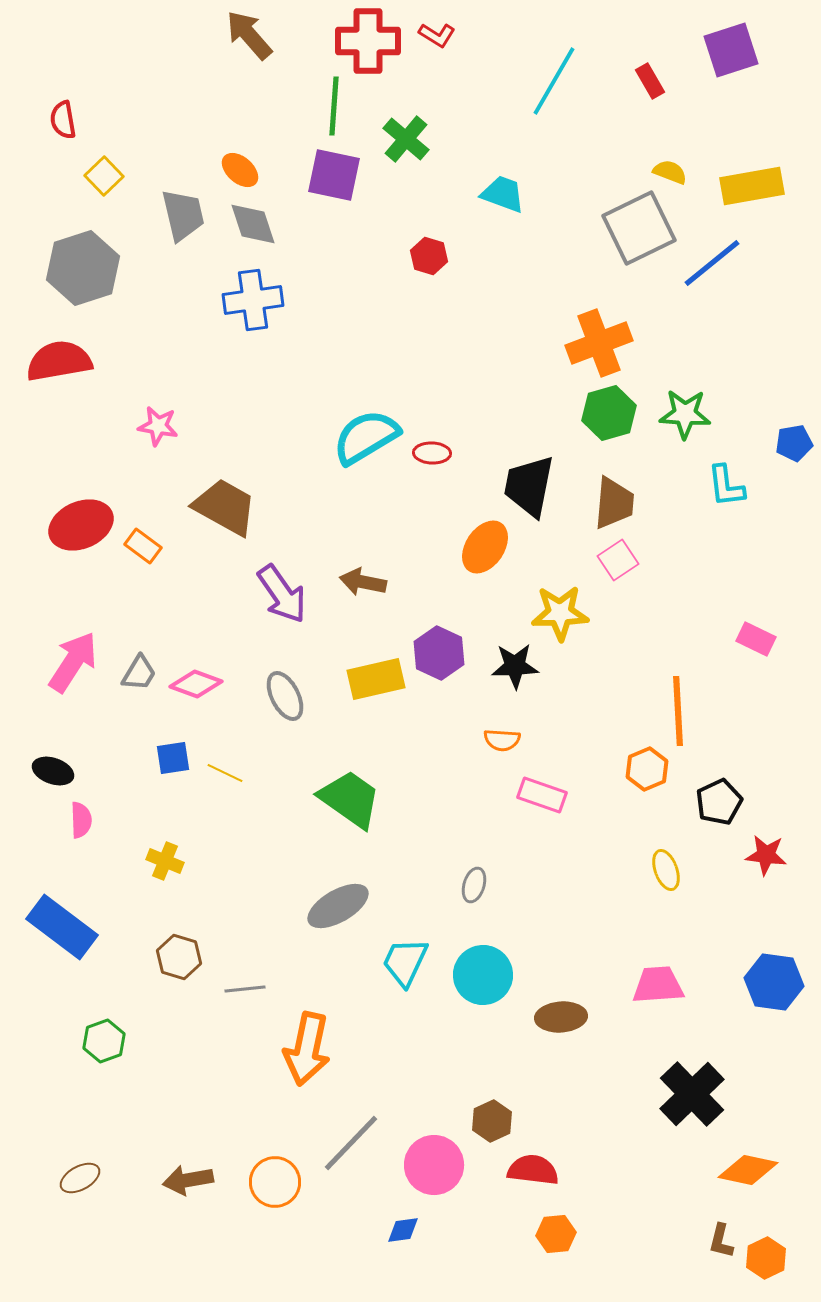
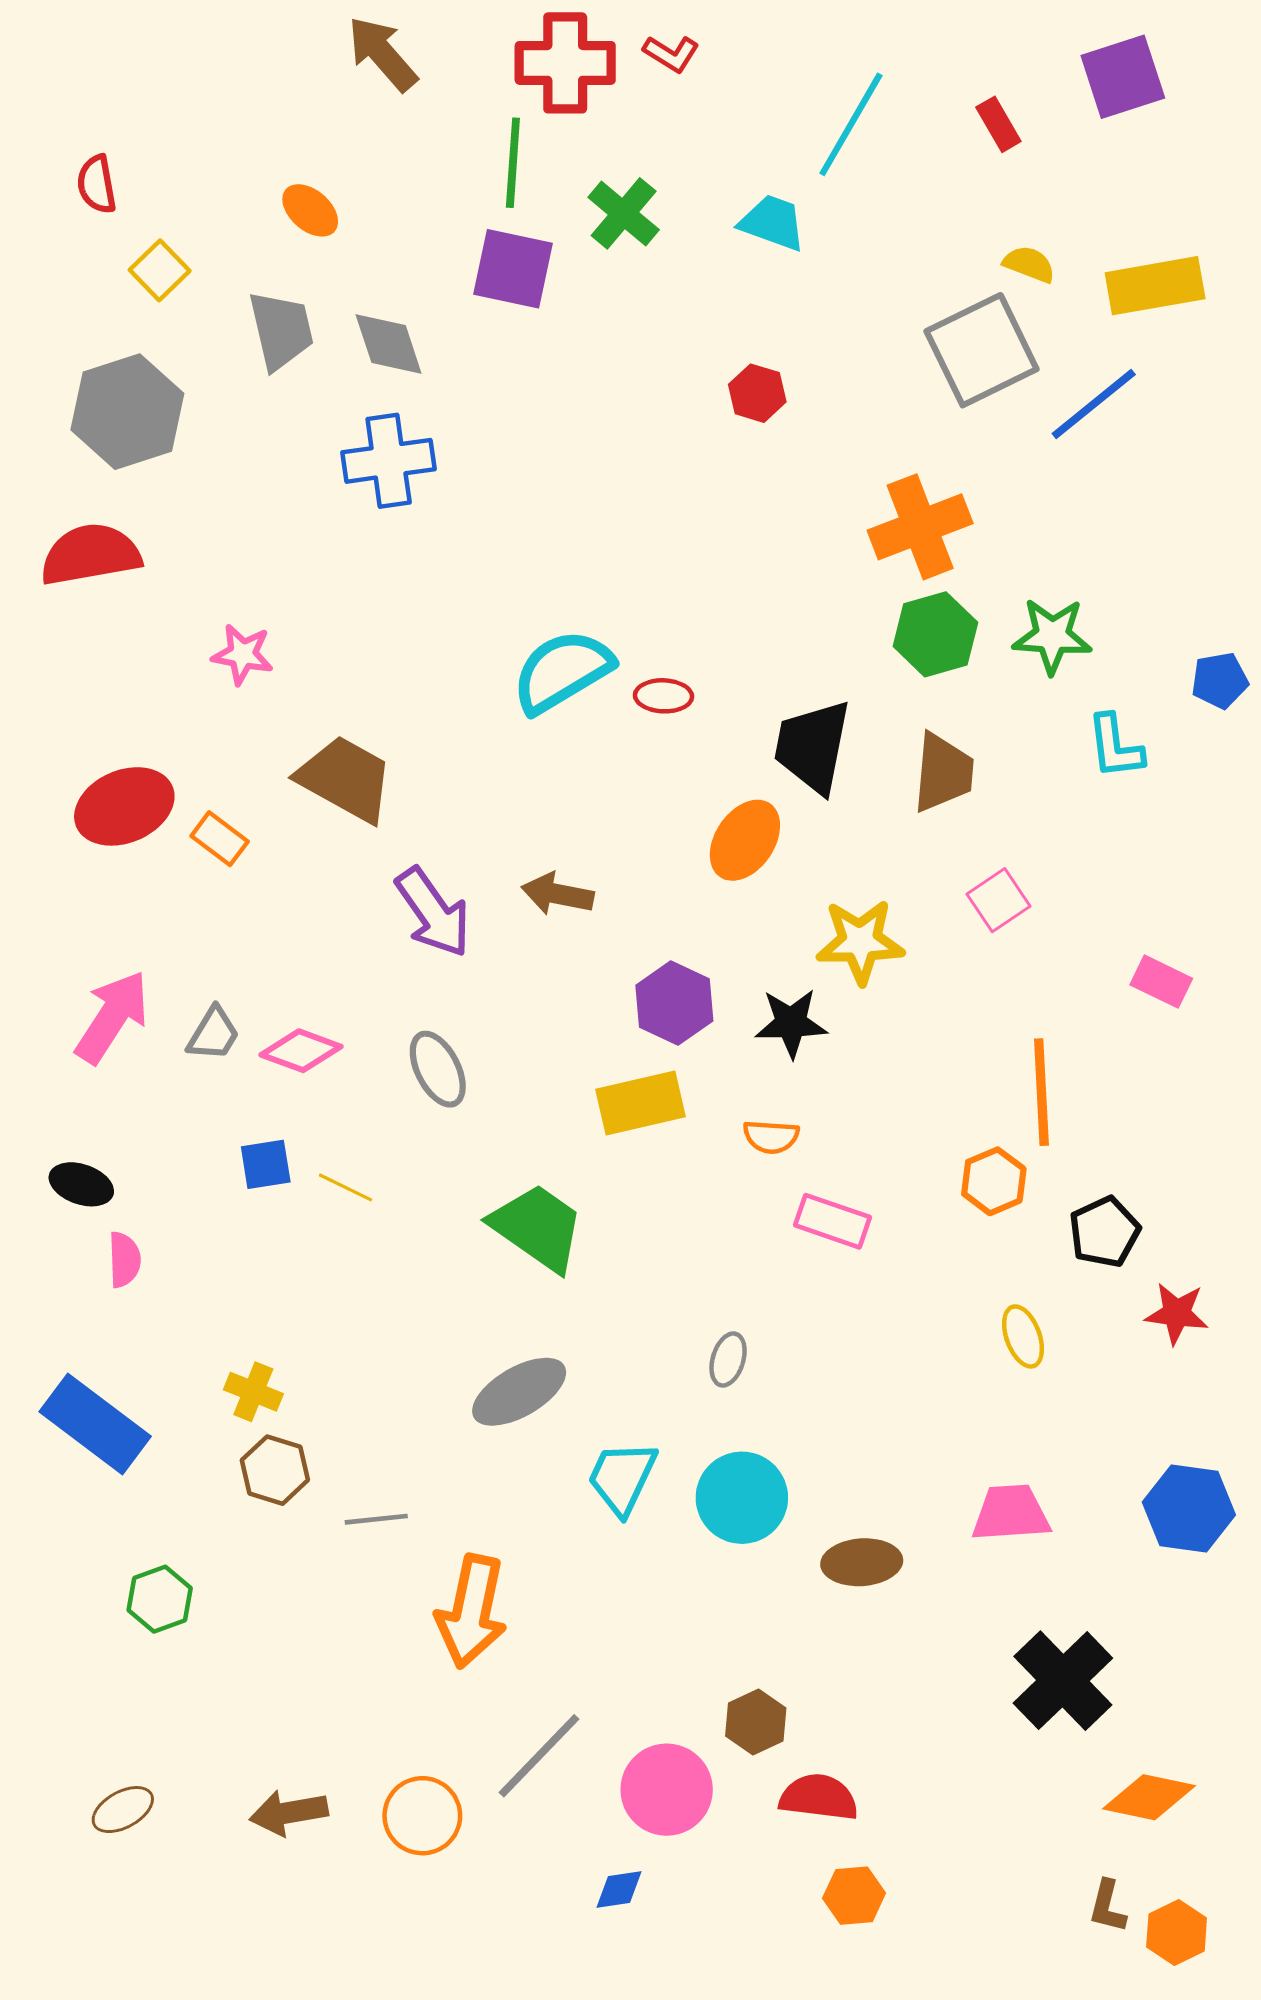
orange ellipse: (240, 170) -> (310, 210), moved
cyan trapezoid: (503, 194) -> (773, 223), moved
red hexagon: (429, 256) -> (757, 393), moved
pink square: (618, 560) -> (998, 900), moved
yellow rectangle: (376, 679) -> (640, 1103), moved
yellow cross: (165, 861) -> (253, 1392), moved

